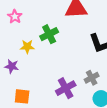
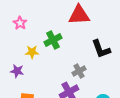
gray cross: (92, 78) -> (79, 71), moved

